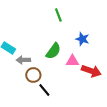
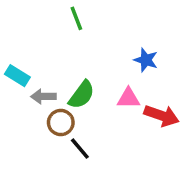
green line: (58, 15) -> (76, 18), moved
green semicircle: (53, 51) -> (82, 95), moved

